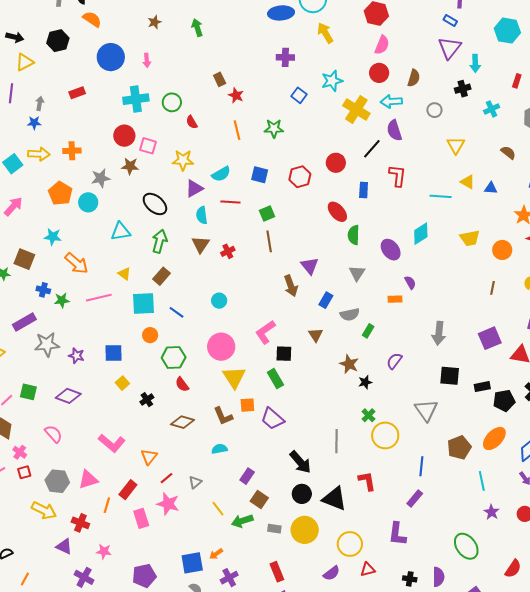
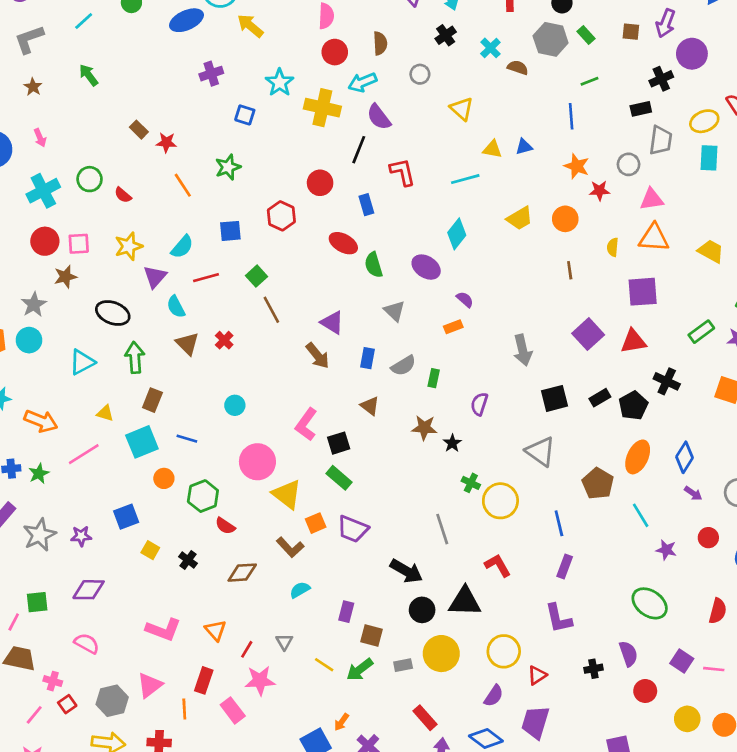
brown semicircle: (508, 153) -> (518, 68), moved

